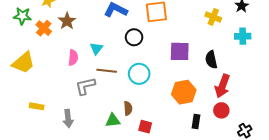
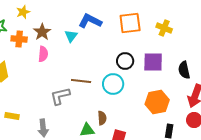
yellow cross: (213, 17) -> (164, 28), moved
orange cross: (44, 28) -> (19, 39), turned -35
black circle: (134, 37) -> (125, 61), moved
cyan triangle: (96, 48) -> (71, 36), moved
pink semicircle: (73, 58) -> (43, 54), moved

